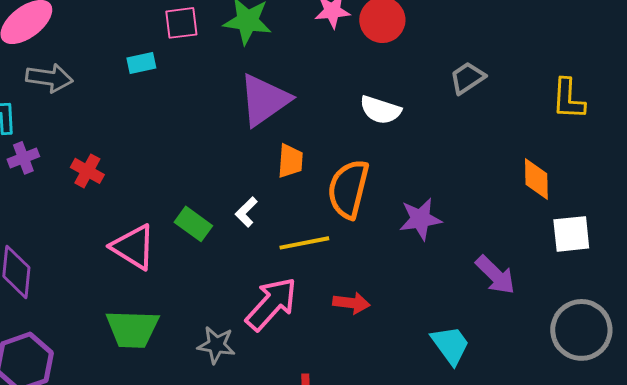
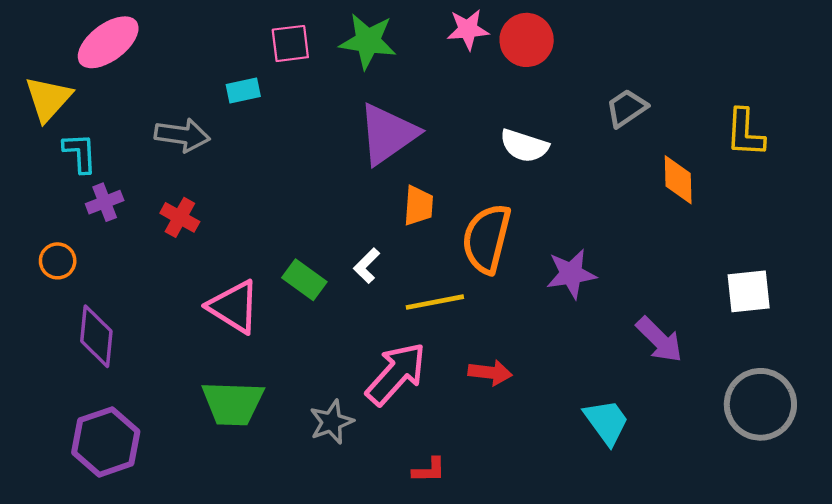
gray arrow: (49, 78) -> (182, 135), moved
orange diamond: (536, 179) -> (678, 180), moved
gray star: (216, 345) -> (331, 422), turned -30

